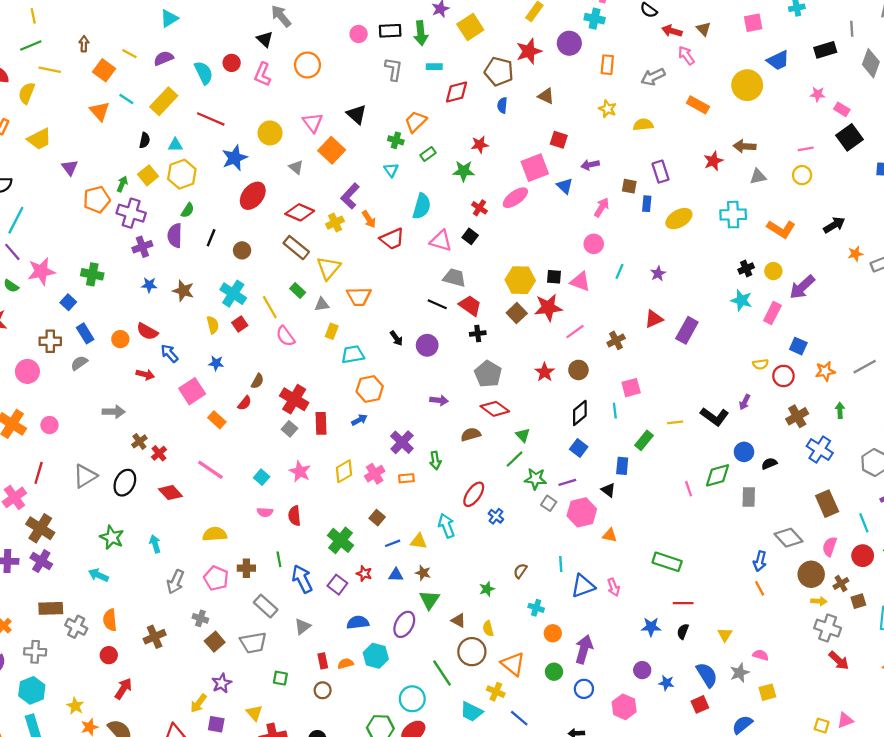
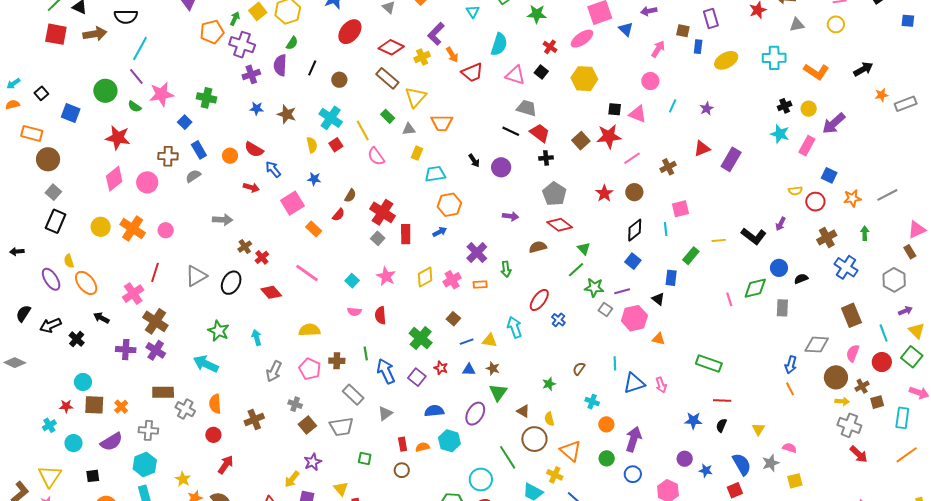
yellow hexagon: (520, 280) -> (584, 79), moved
gray diamond: (789, 538) -> (817, 345), turned -45
cyan arrow: (98, 575) -> (206, 364), size x1.4

